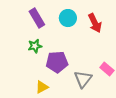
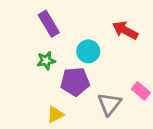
cyan circle: (68, 18) -> (88, 51), moved
red arrow: (95, 23) -> (125, 30), turned 144

